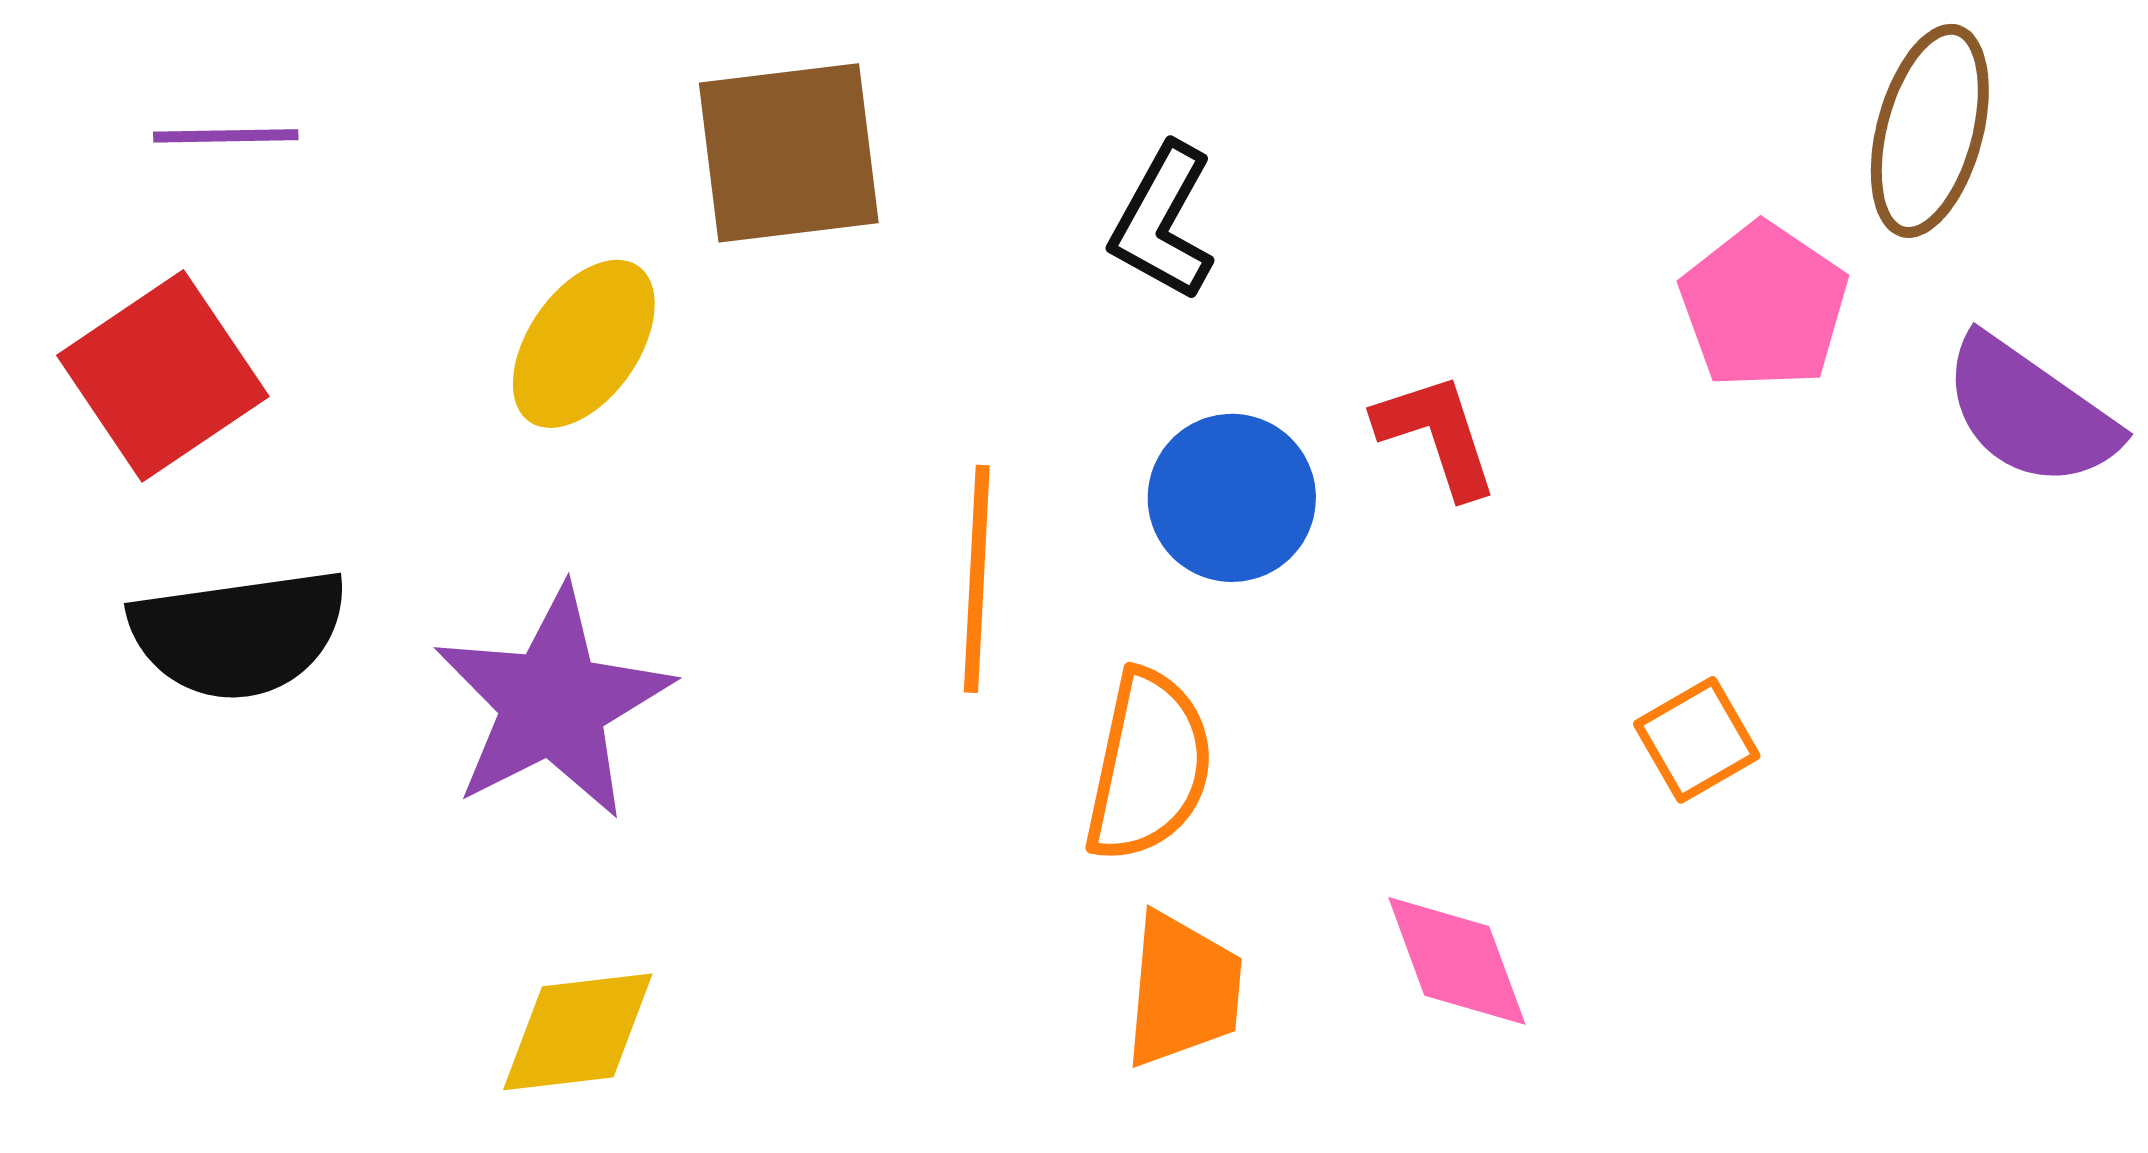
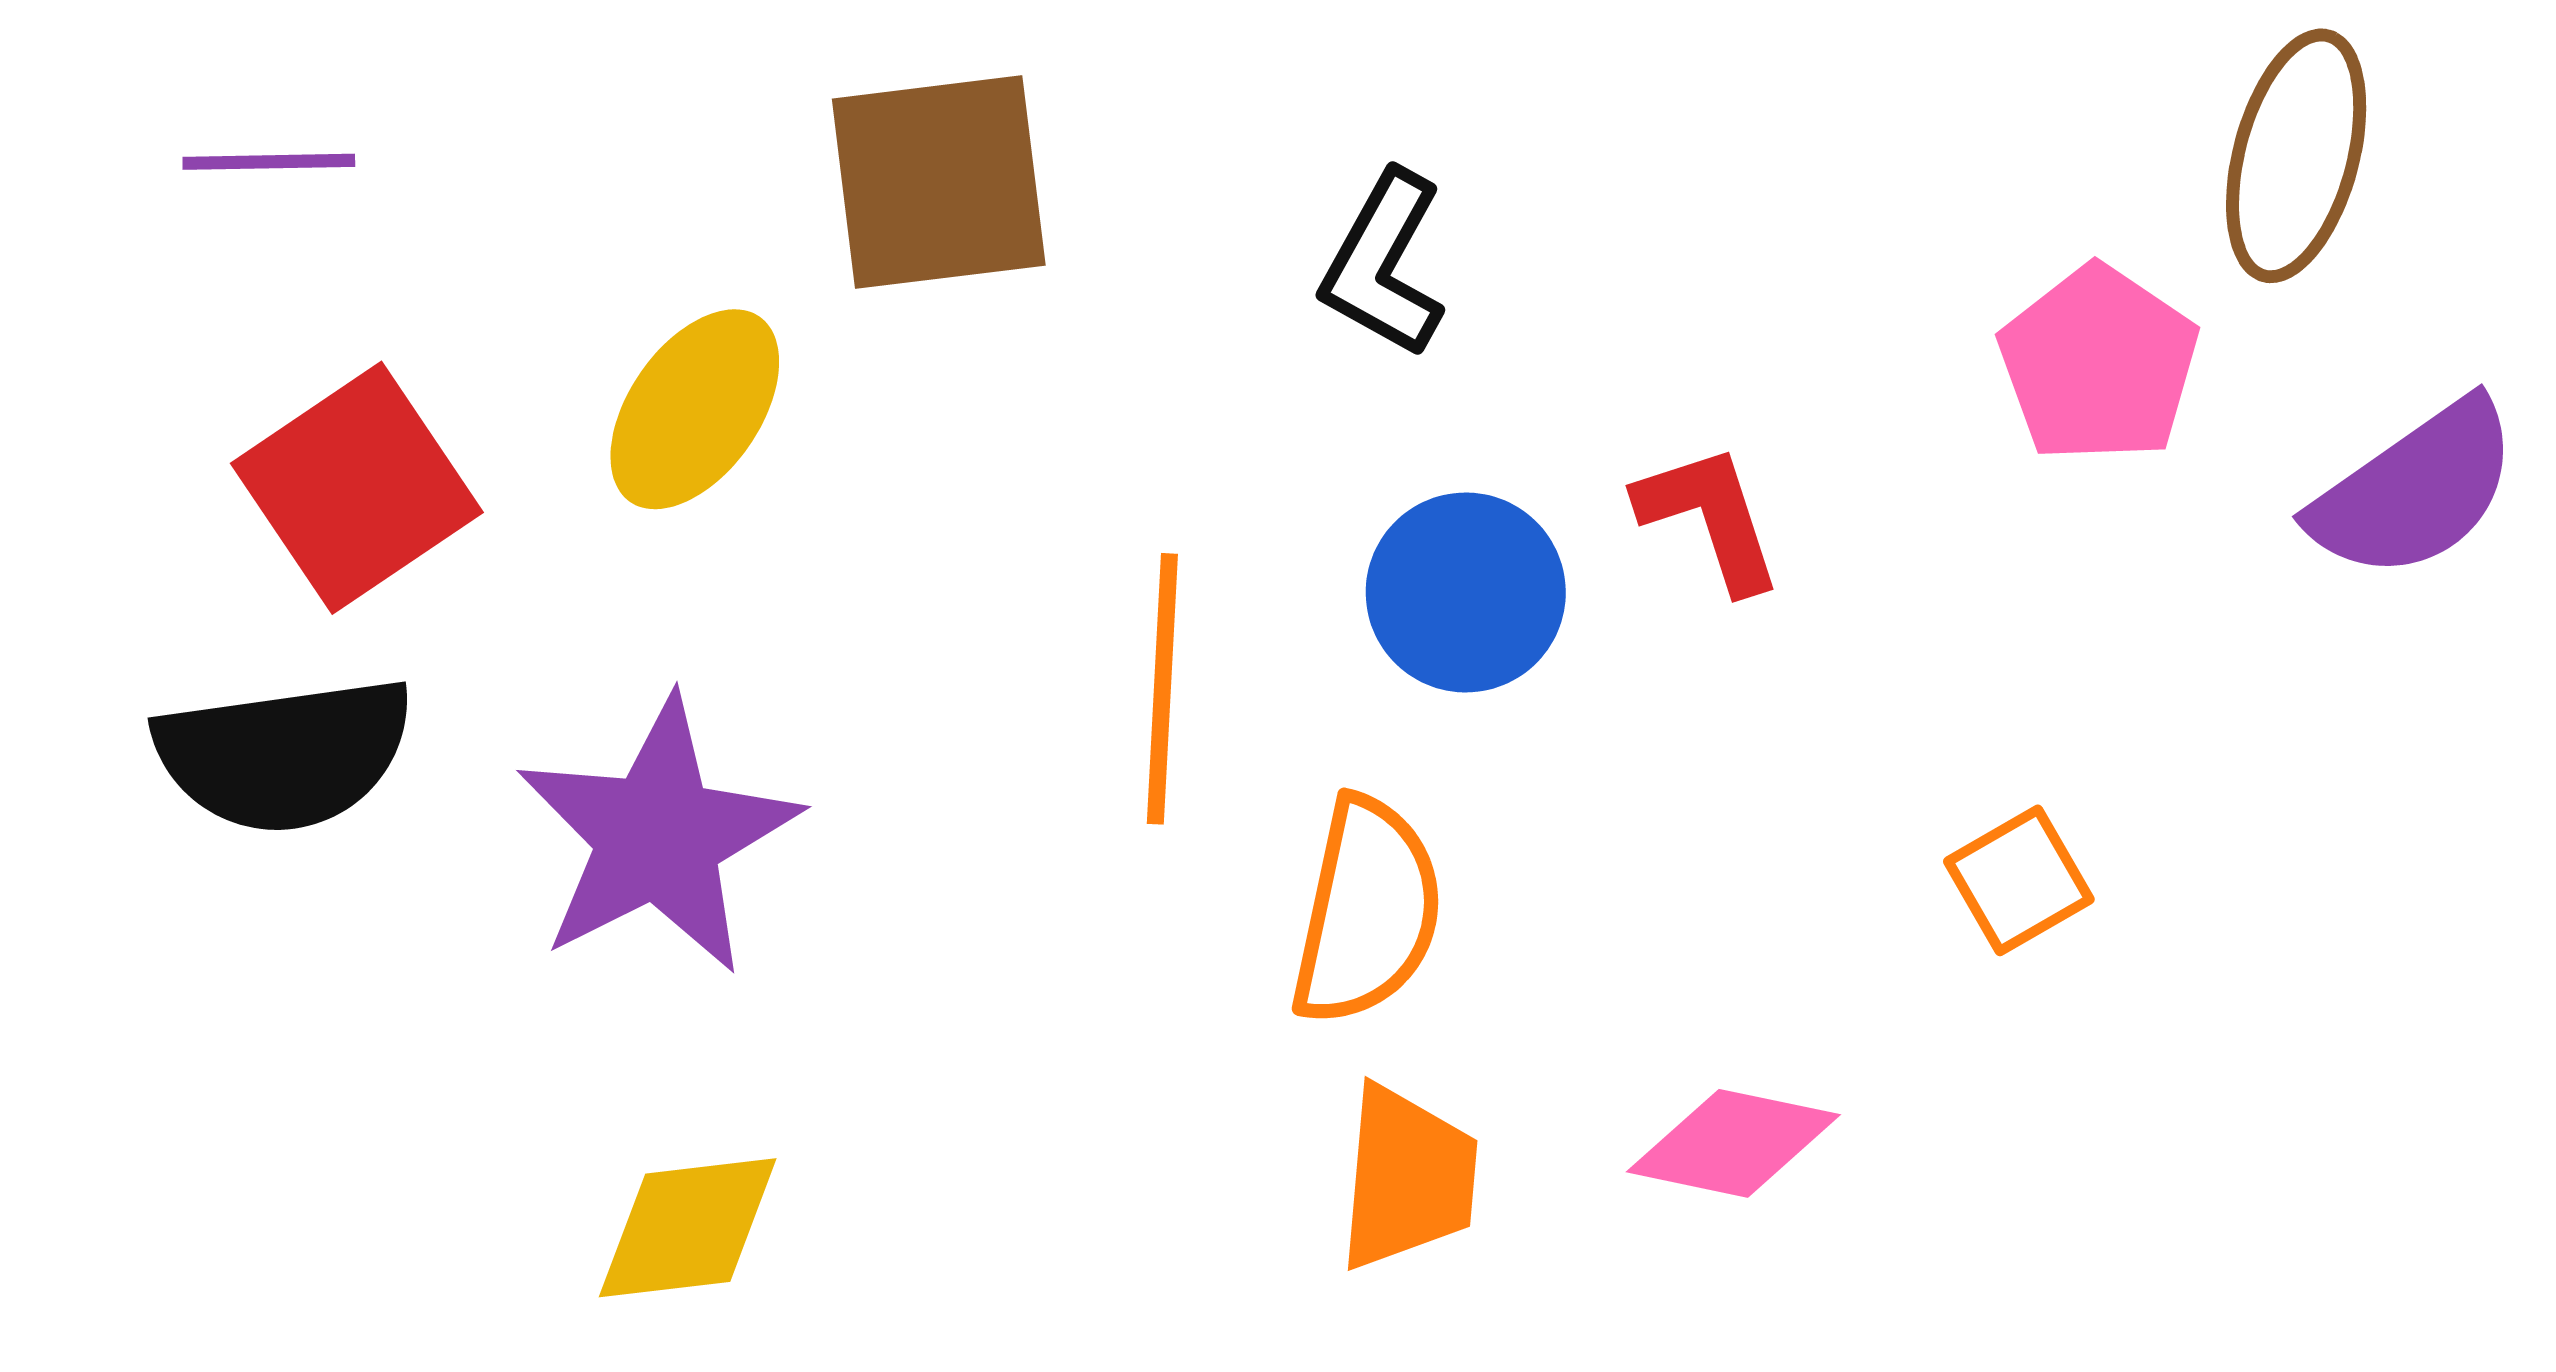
red square: (163, 376) -> (357, 488), moved
purple semicircle: (2030, 412) -> (2415, 490), turned -70
pink diamond: (1457, 961) -> (1733, 1143), turned -58

